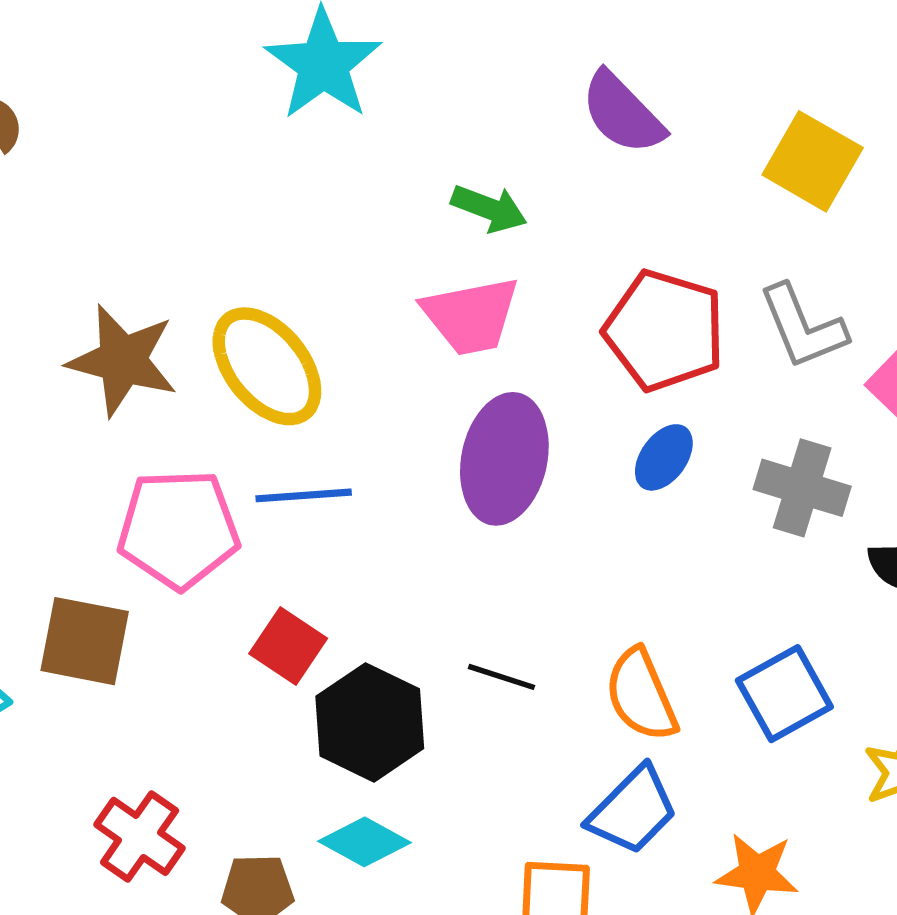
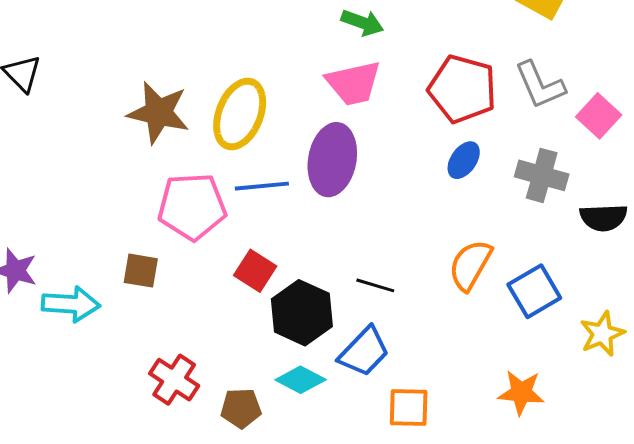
yellow ellipse: (267, 366) -> (240, 114), turned 62
purple ellipse: (504, 459) -> (332, 160), moved
brown square: (85, 641) -> (141, 271), size x0.7
orange semicircle: (641, 695) -> (470, 265), moved, turned 54
blue trapezoid: (633, 810) -> (364, 352), moved

